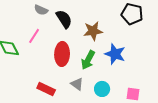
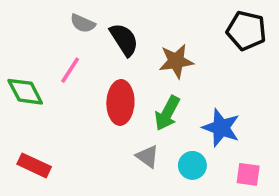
blue star: (115, 54) -> (221, 128), moved
red rectangle: (46, 89) -> (34, 165), moved

